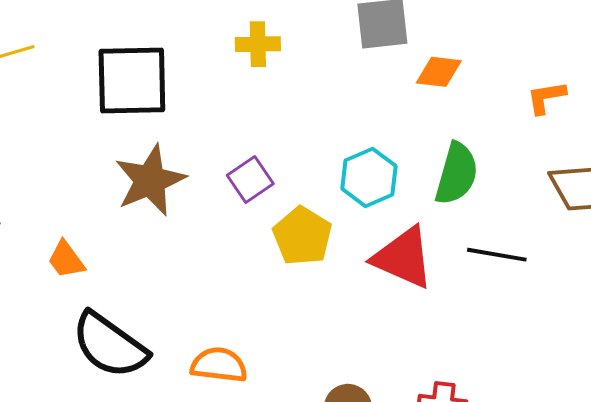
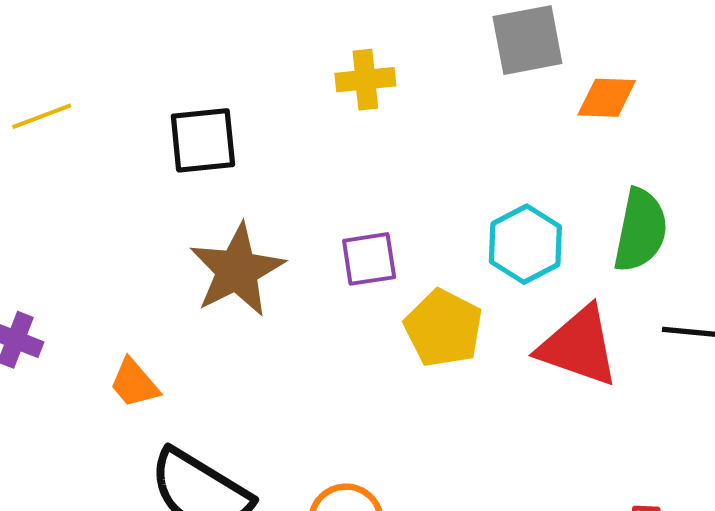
black square: (132, 80) -> (203, 140), size x0.7
purple square: (250, 180) -> (369, 259), turned 30

